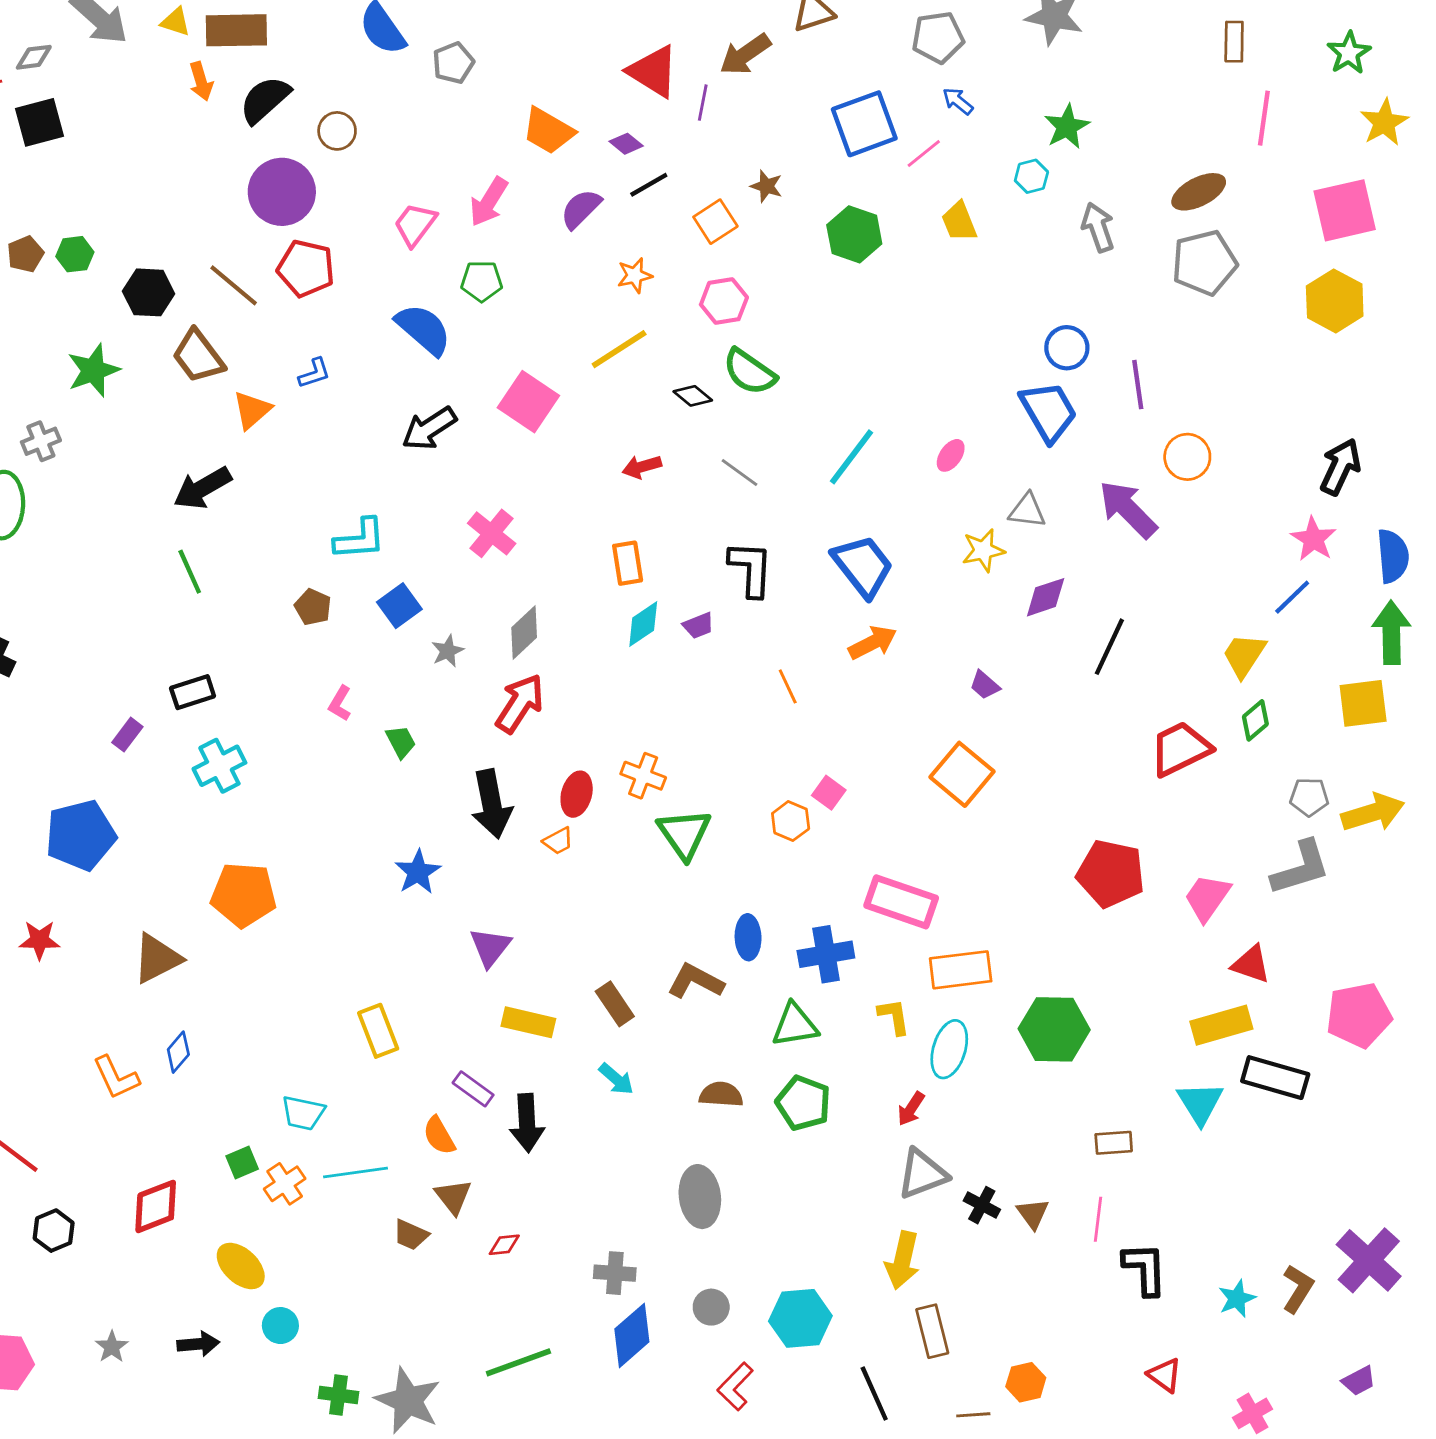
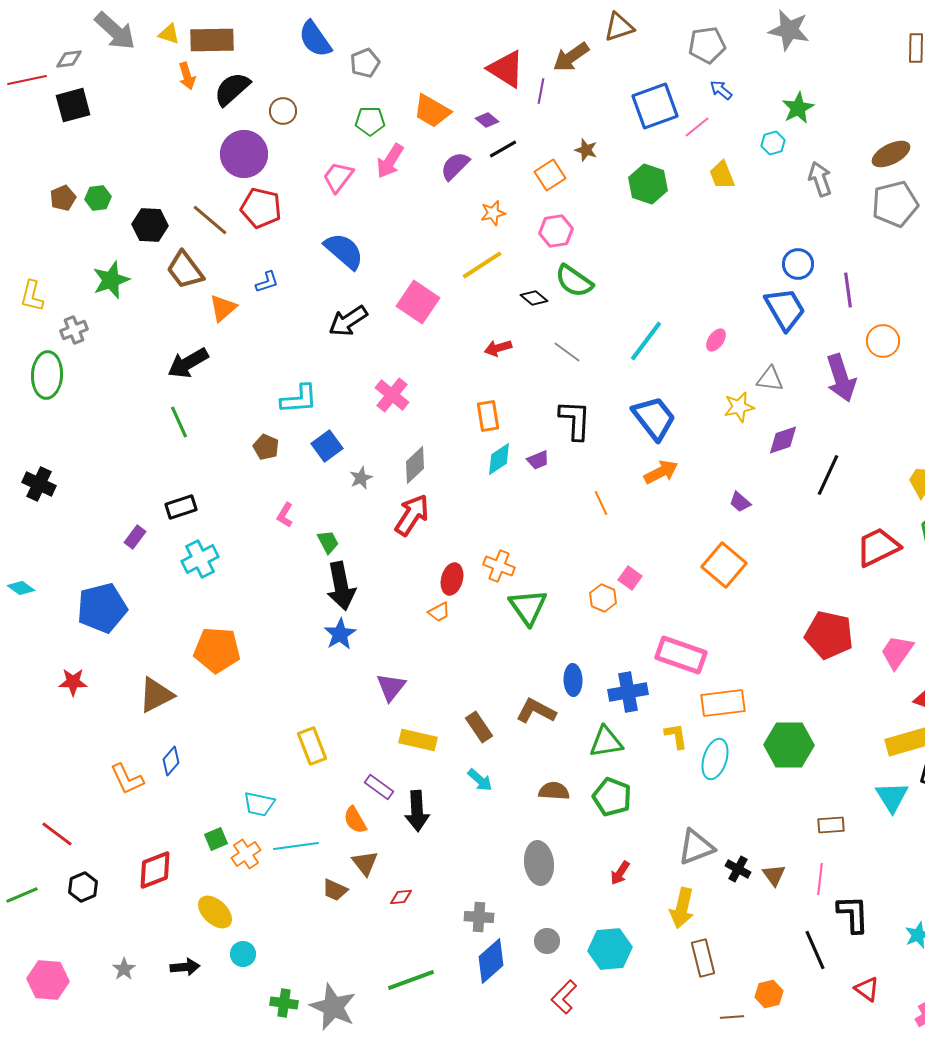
green pentagon: (482, 281) -> (370, 121), moved
purple arrow: (1128, 509) -> (841, 378), turned -153
black arrow: (492, 804) -> (341, 586), moved
red arrow: (911, 1109) -> (620, 873), moved
black line: (874, 1394) -> (815, 950), moved

